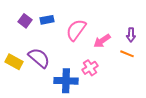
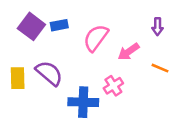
purple square: (25, 21) -> (31, 26), size x1.5
purple arrow: (131, 35) -> (158, 26), moved
yellow rectangle: (14, 62) -> (18, 78), turned 60

